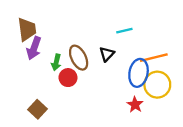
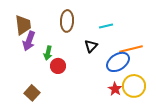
brown ellipse: (79, 58) -> (67, 21), moved, turned 30
blue ellipse: (139, 73) -> (118, 62), turned 45
yellow circle: (157, 85) -> (134, 86), moved

